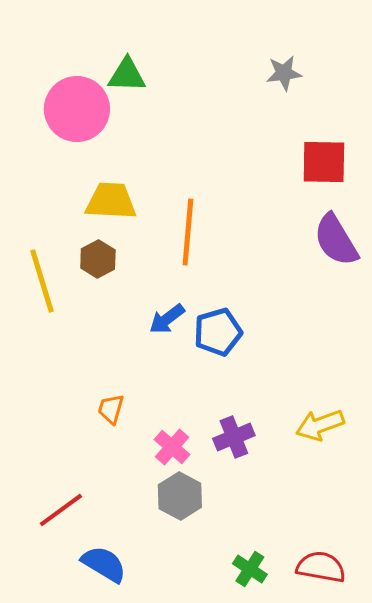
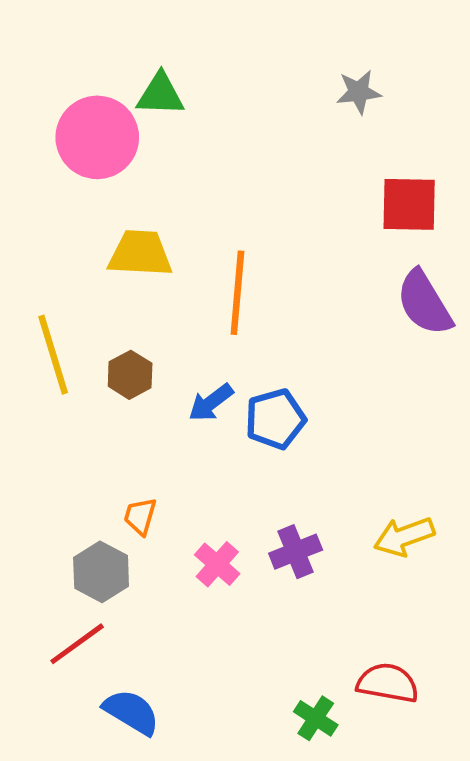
brown hexagon: (98, 259) -> (130, 375), moved
gray hexagon: (180, 496) -> (101, 572), moved
red semicircle: (321, 567) -> (388, 683), moved

